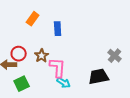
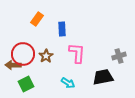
red circle: (19, 54) -> (23, 54), size x1.5
gray cross: (115, 56) -> (119, 56), turned 32
pink L-shape: (58, 68) -> (77, 53), moved

